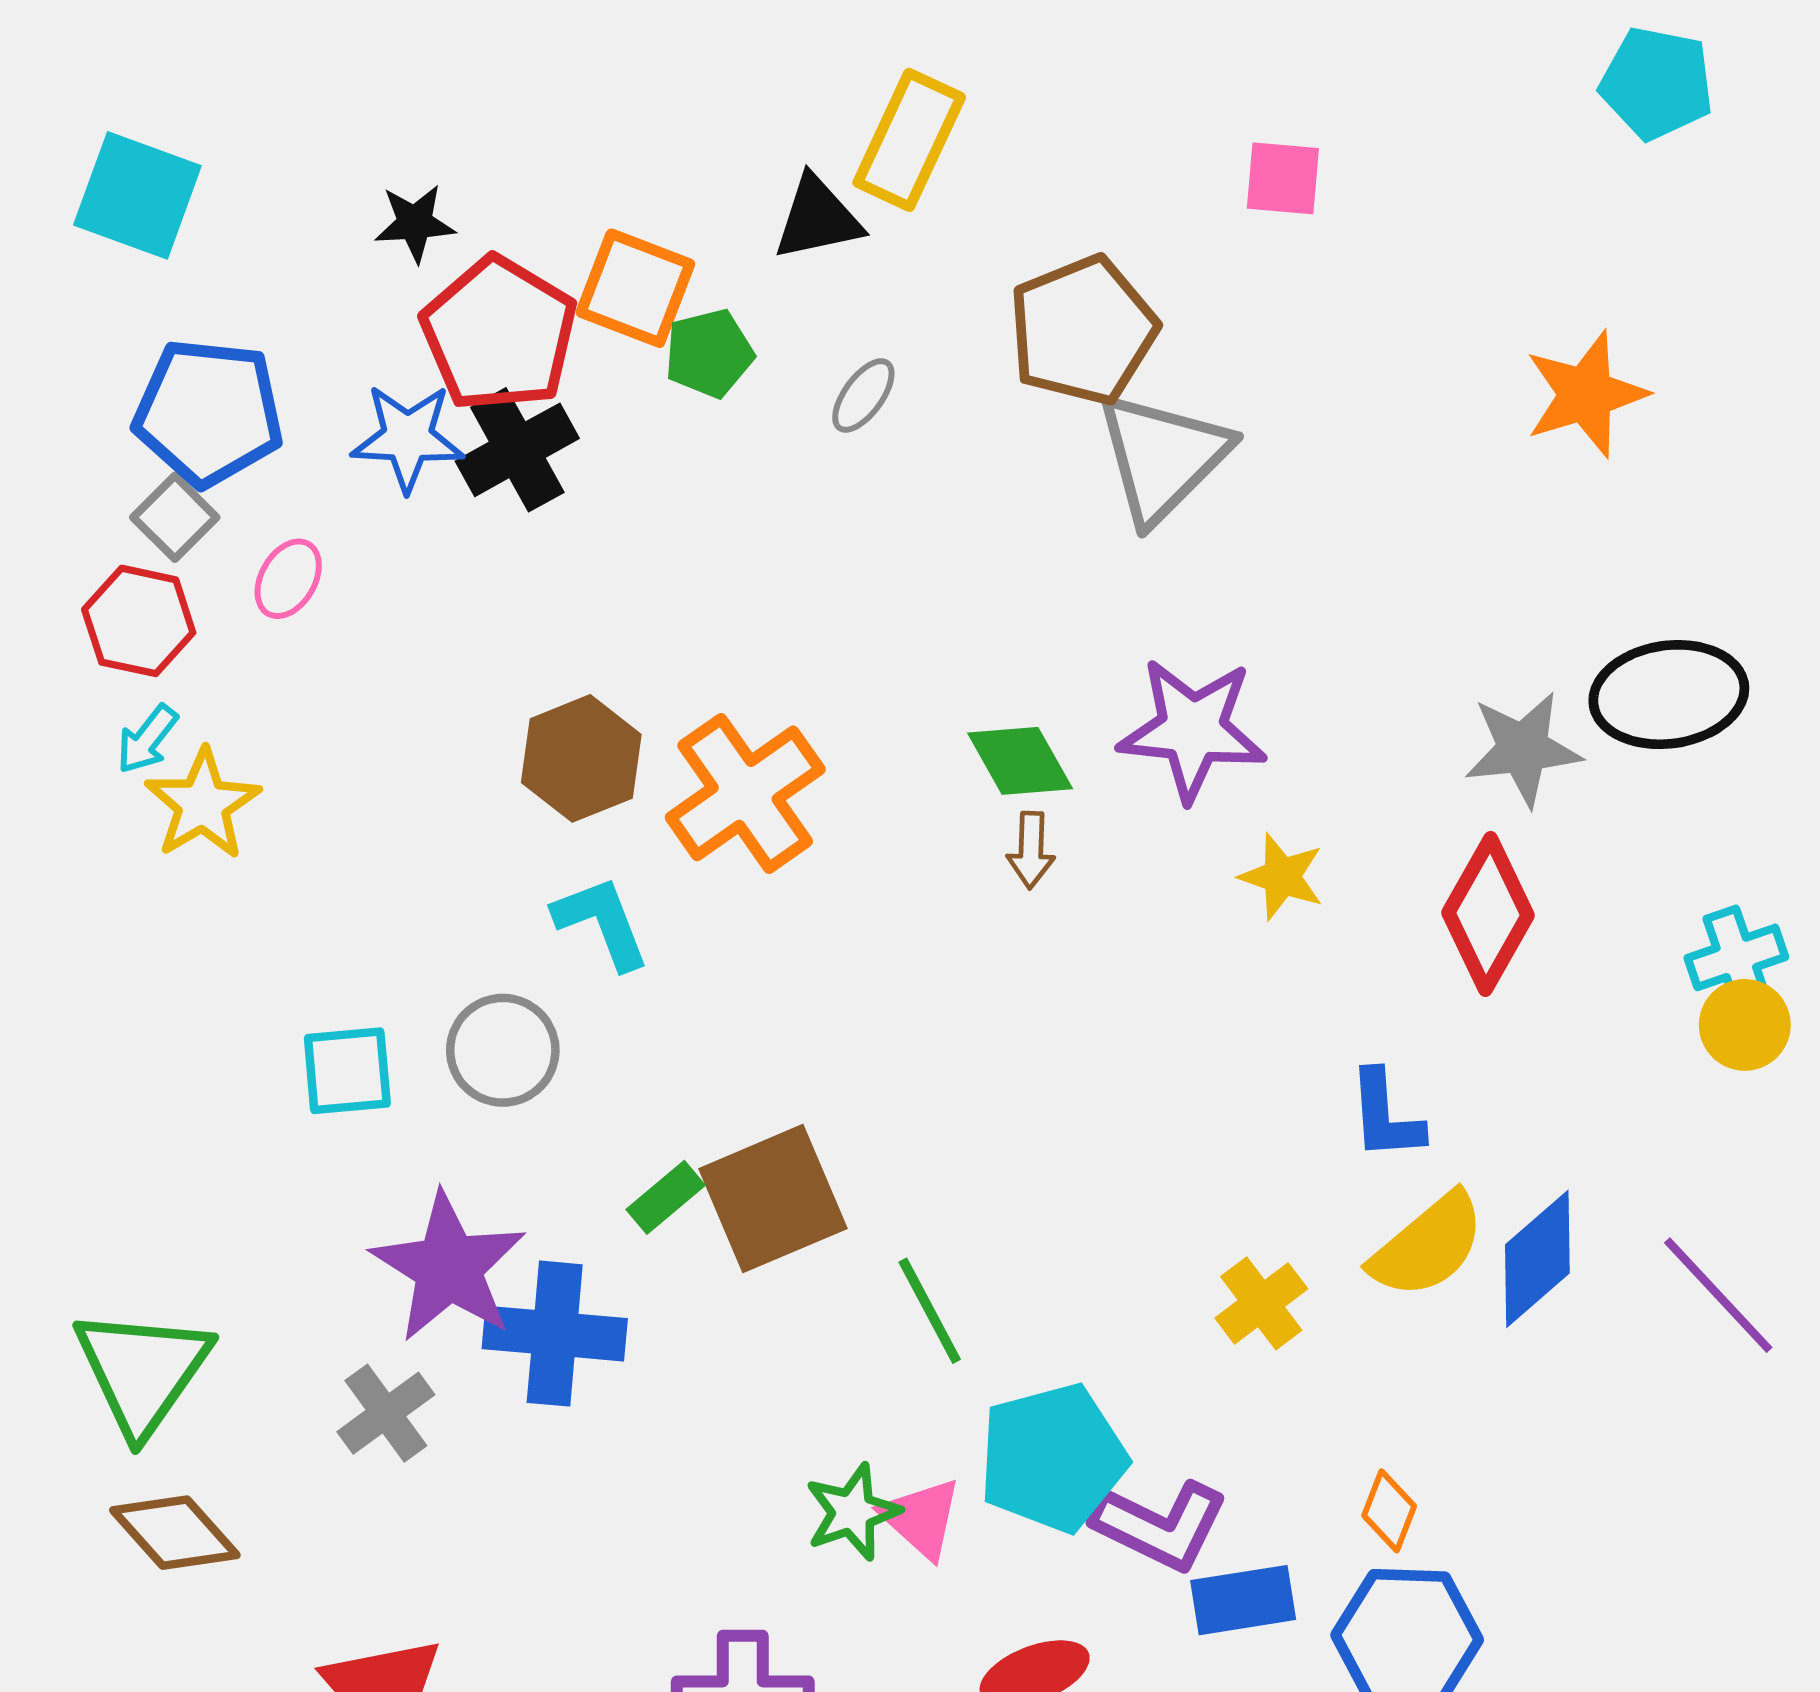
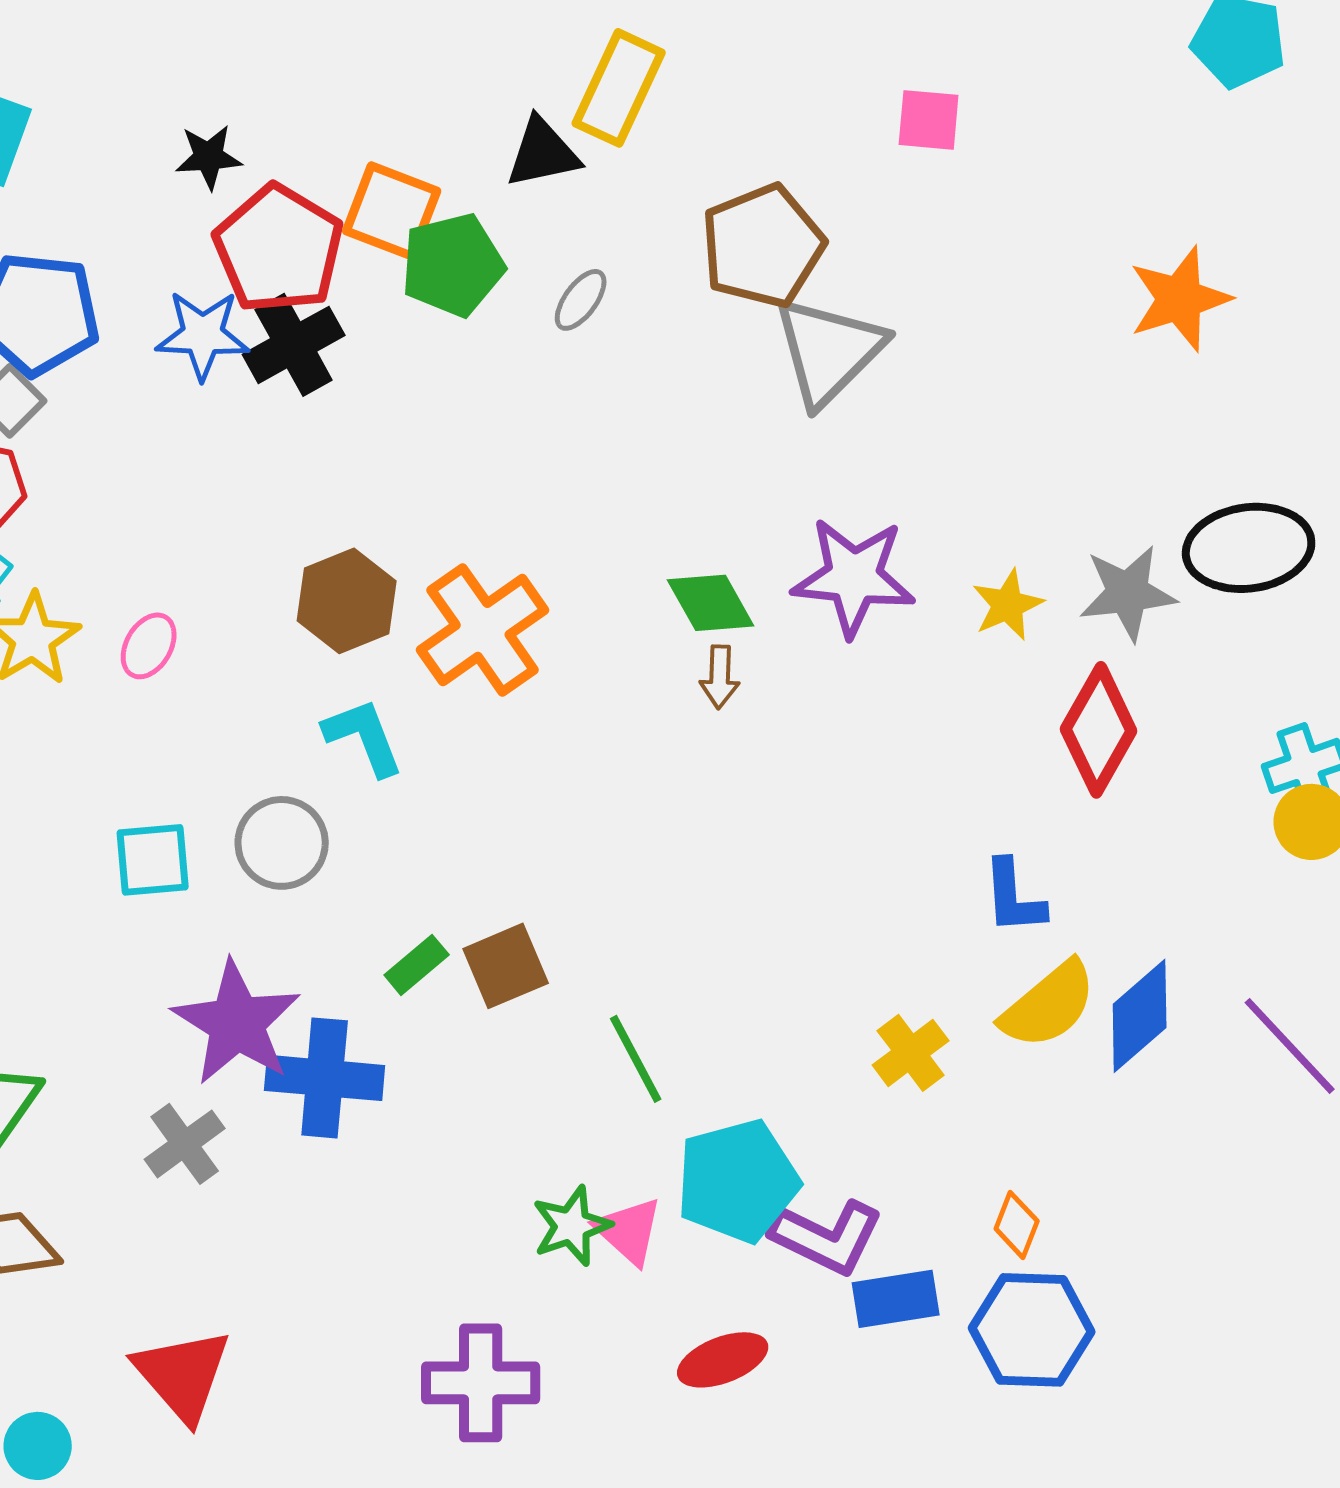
green pentagon: (709, 353) -> (453, 265), size x1.4
pink ellipse: (288, 579) -> (149, 646), moved
yellow star: (1282, 877) -> (1008, 605), moved, turned 30
brown square: (773, 1199) -> (506, 966), size x0.7

